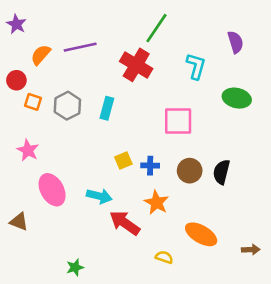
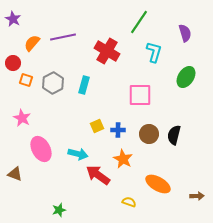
green line: (157, 28) -> (139, 22), moved
green ellipse: (237, 98) -> (186, 77), turned -70

